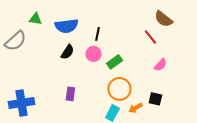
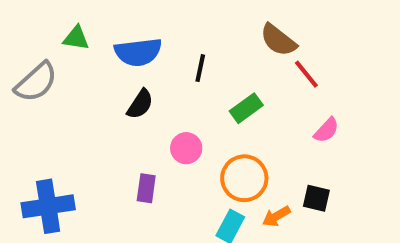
brown semicircle: (163, 19) -> (278, 40), moved
pink circle: (93, 54) -> (186, 148), moved
green rectangle: (114, 62) -> (246, 108), moved

